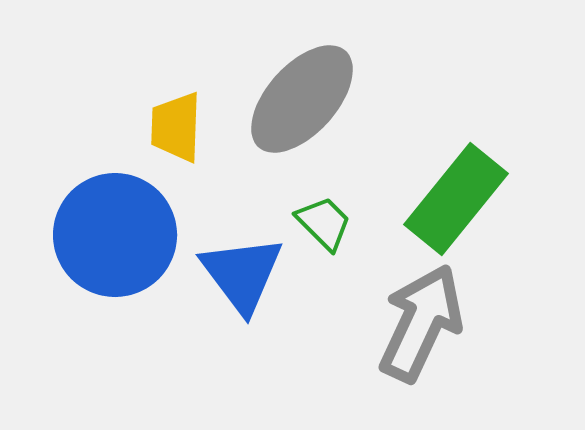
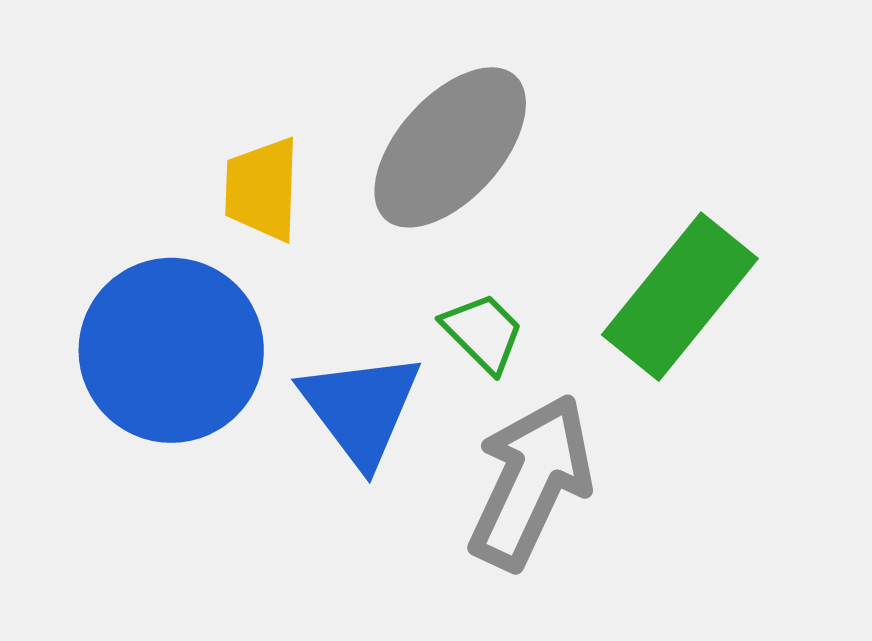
gray arrow: (421, 323) -> (531, 482), moved

